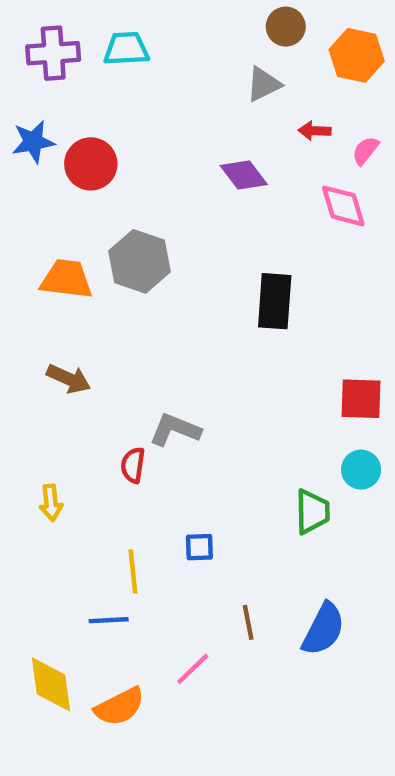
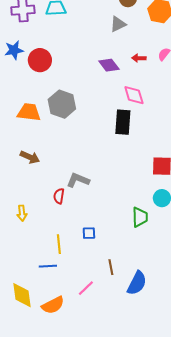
red arrow: (315, 131) -> (139, 58), moved
pink diamond: (343, 206) -> (134, 95), moved
blue semicircle: (323, 629) -> (137, 283), moved

